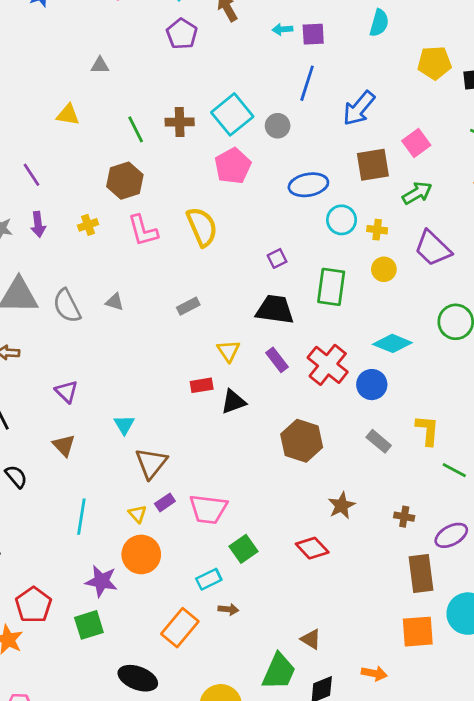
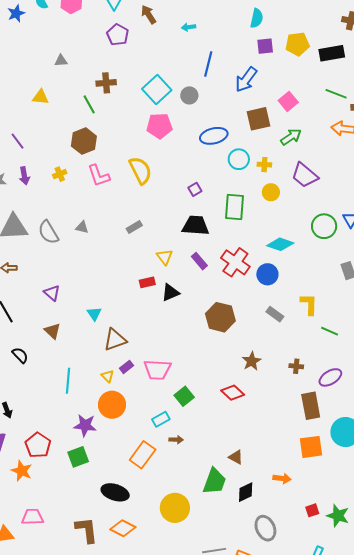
purple square: (313, 34) -> (265, 46), moved
brown cross: (180, 122) -> (106, 83), moved
pink pentagon: (233, 166) -> (159, 126), turned 30
brown triangle: (151, 463) -> (115, 340), turned 35

